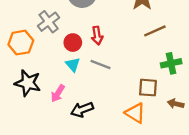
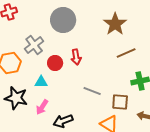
cyan triangle: (73, 64) -> (41, 82), moved, turned -48
gray line: (101, 64) -> (92, 91), moved

